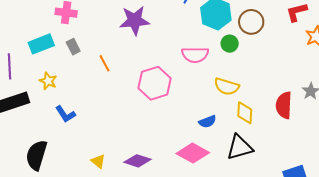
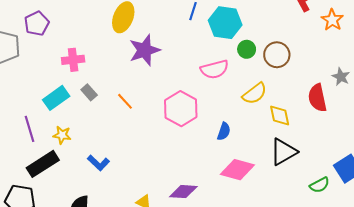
brown circle: (251, 22) -> (277, 55), moved
yellow star: (48, 81) -> (62, 135), moved
yellow semicircle: (227, 87) -> (255, 94), turned -40
blue semicircle: (207, 122) -> (224, 131), moved, turned -36

